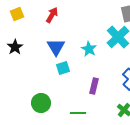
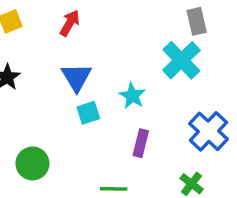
cyan star: (89, 49) -> (132, 96), moved
green circle: (41, 103) -> (32, 163), moved

